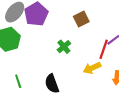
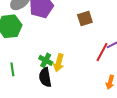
green cross: (64, 47) -> (46, 60), moved, turned -32
yellow arrow: (92, 68) -> (59, 63), moved, turned -60

